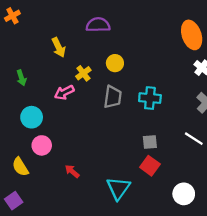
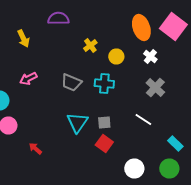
yellow circle: (115, 63) -> (116, 56), moved
yellow cross: (83, 73) -> (90, 46), moved
gray trapezoid: (113, 97) -> (71, 82), turned 105
cyan triangle: (118, 188) -> (77, 122), moved

